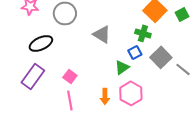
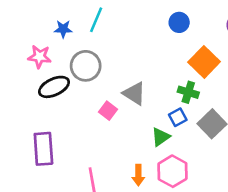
black ellipse: (41, 43) -> (54, 87), moved
purple rectangle: (33, 76) -> (43, 149), turned -40
pink square: (70, 76) -> (108, 111), moved

